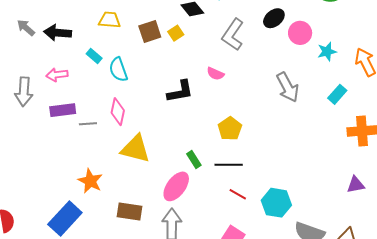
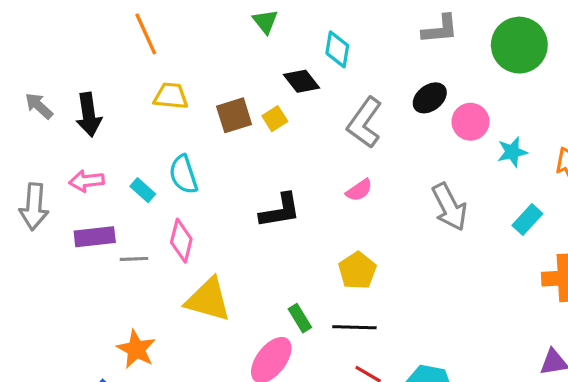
black arrow: (58, 33) -> (89, 115), turned -104
cyan rectangle: (94, 56) -> (143, 190), moved
pink semicircle: (215, 74) -> (359, 190), moved, turned -60

